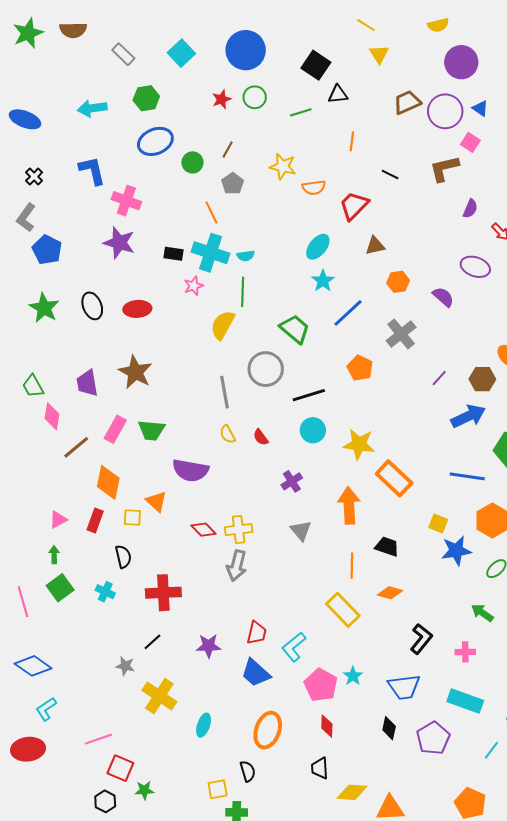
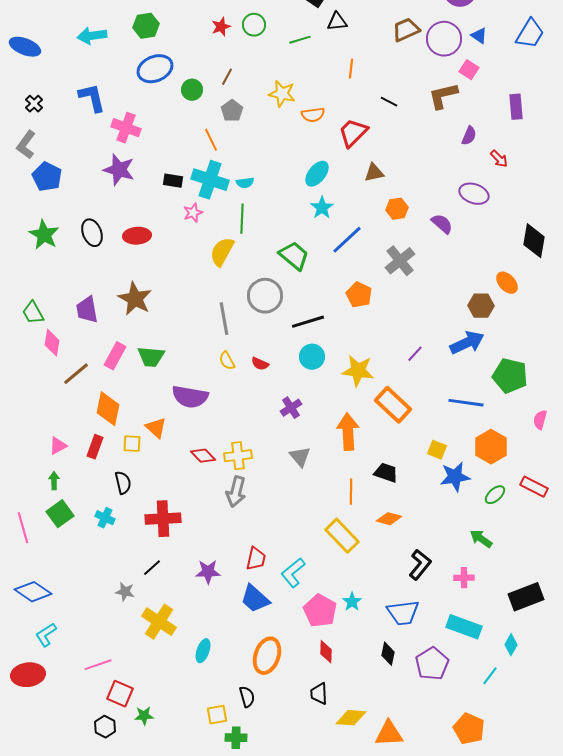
purple line: (439, 378) -> (415, 354), moved
red semicircle: (261, 437) -> (260, 364), turned -30

